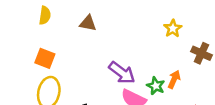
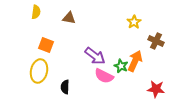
orange square: (45, 58) -> (46, 45), moved
orange arrow: (174, 79) -> (135, 61), size x1.5

